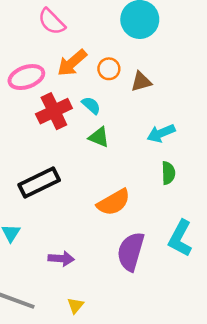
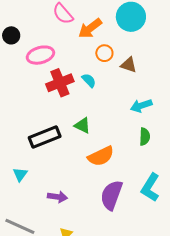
orange arrow: (72, 63) -> (90, 28), moved
brown triangle: (141, 82) -> (129, 65), turned 30
green triangle: (99, 137) -> (82, 125), moved

